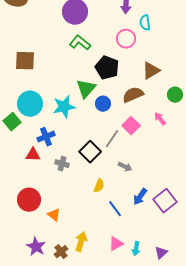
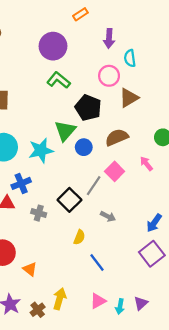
brown triangle: (151, 71) -> (129, 98), moved
blue arrow: (140, 197) -> (154, 223), moved
purple triangle: (161, 253) -> (141, 303), moved

